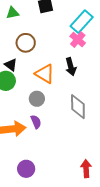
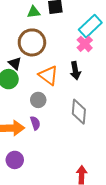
green triangle: (13, 13) -> (34, 12), moved
brown circle: (26, 43) -> (32, 42), size x1.4
purple circle: (26, 169) -> (15, 160), moved

